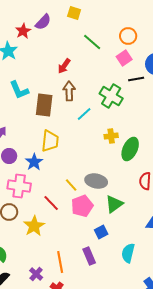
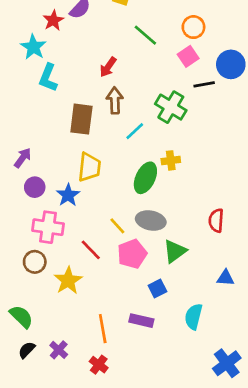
cyan L-shape: (19, 90) -> (48, 78), moved, turned 45
green ellipse: (130, 149) -> (145, 178), moved
purple rectangle: (89, 256) -> (141, 321), turned -54
purple cross: (36, 274) -> (59, 350), moved

